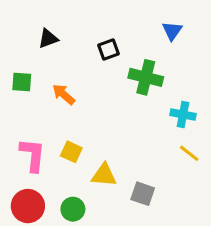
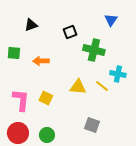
orange arrow: (64, 94) -> (41, 61), turned -42
yellow line: (189, 153) -> (102, 86), moved
yellow triangle: (104, 175) -> (78, 87), moved

